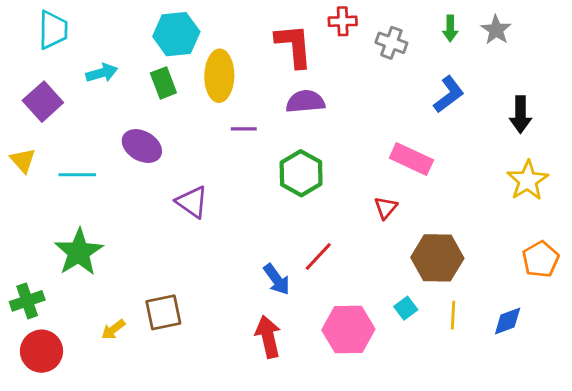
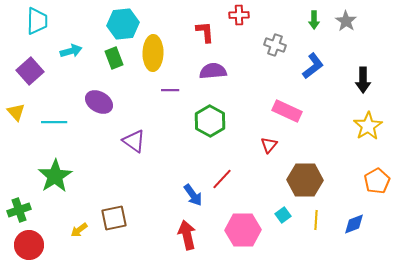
gray cross: (391, 43) -> (275, 45), moved
red L-shape: (294, 46) -> (205, 32), size x0.7

